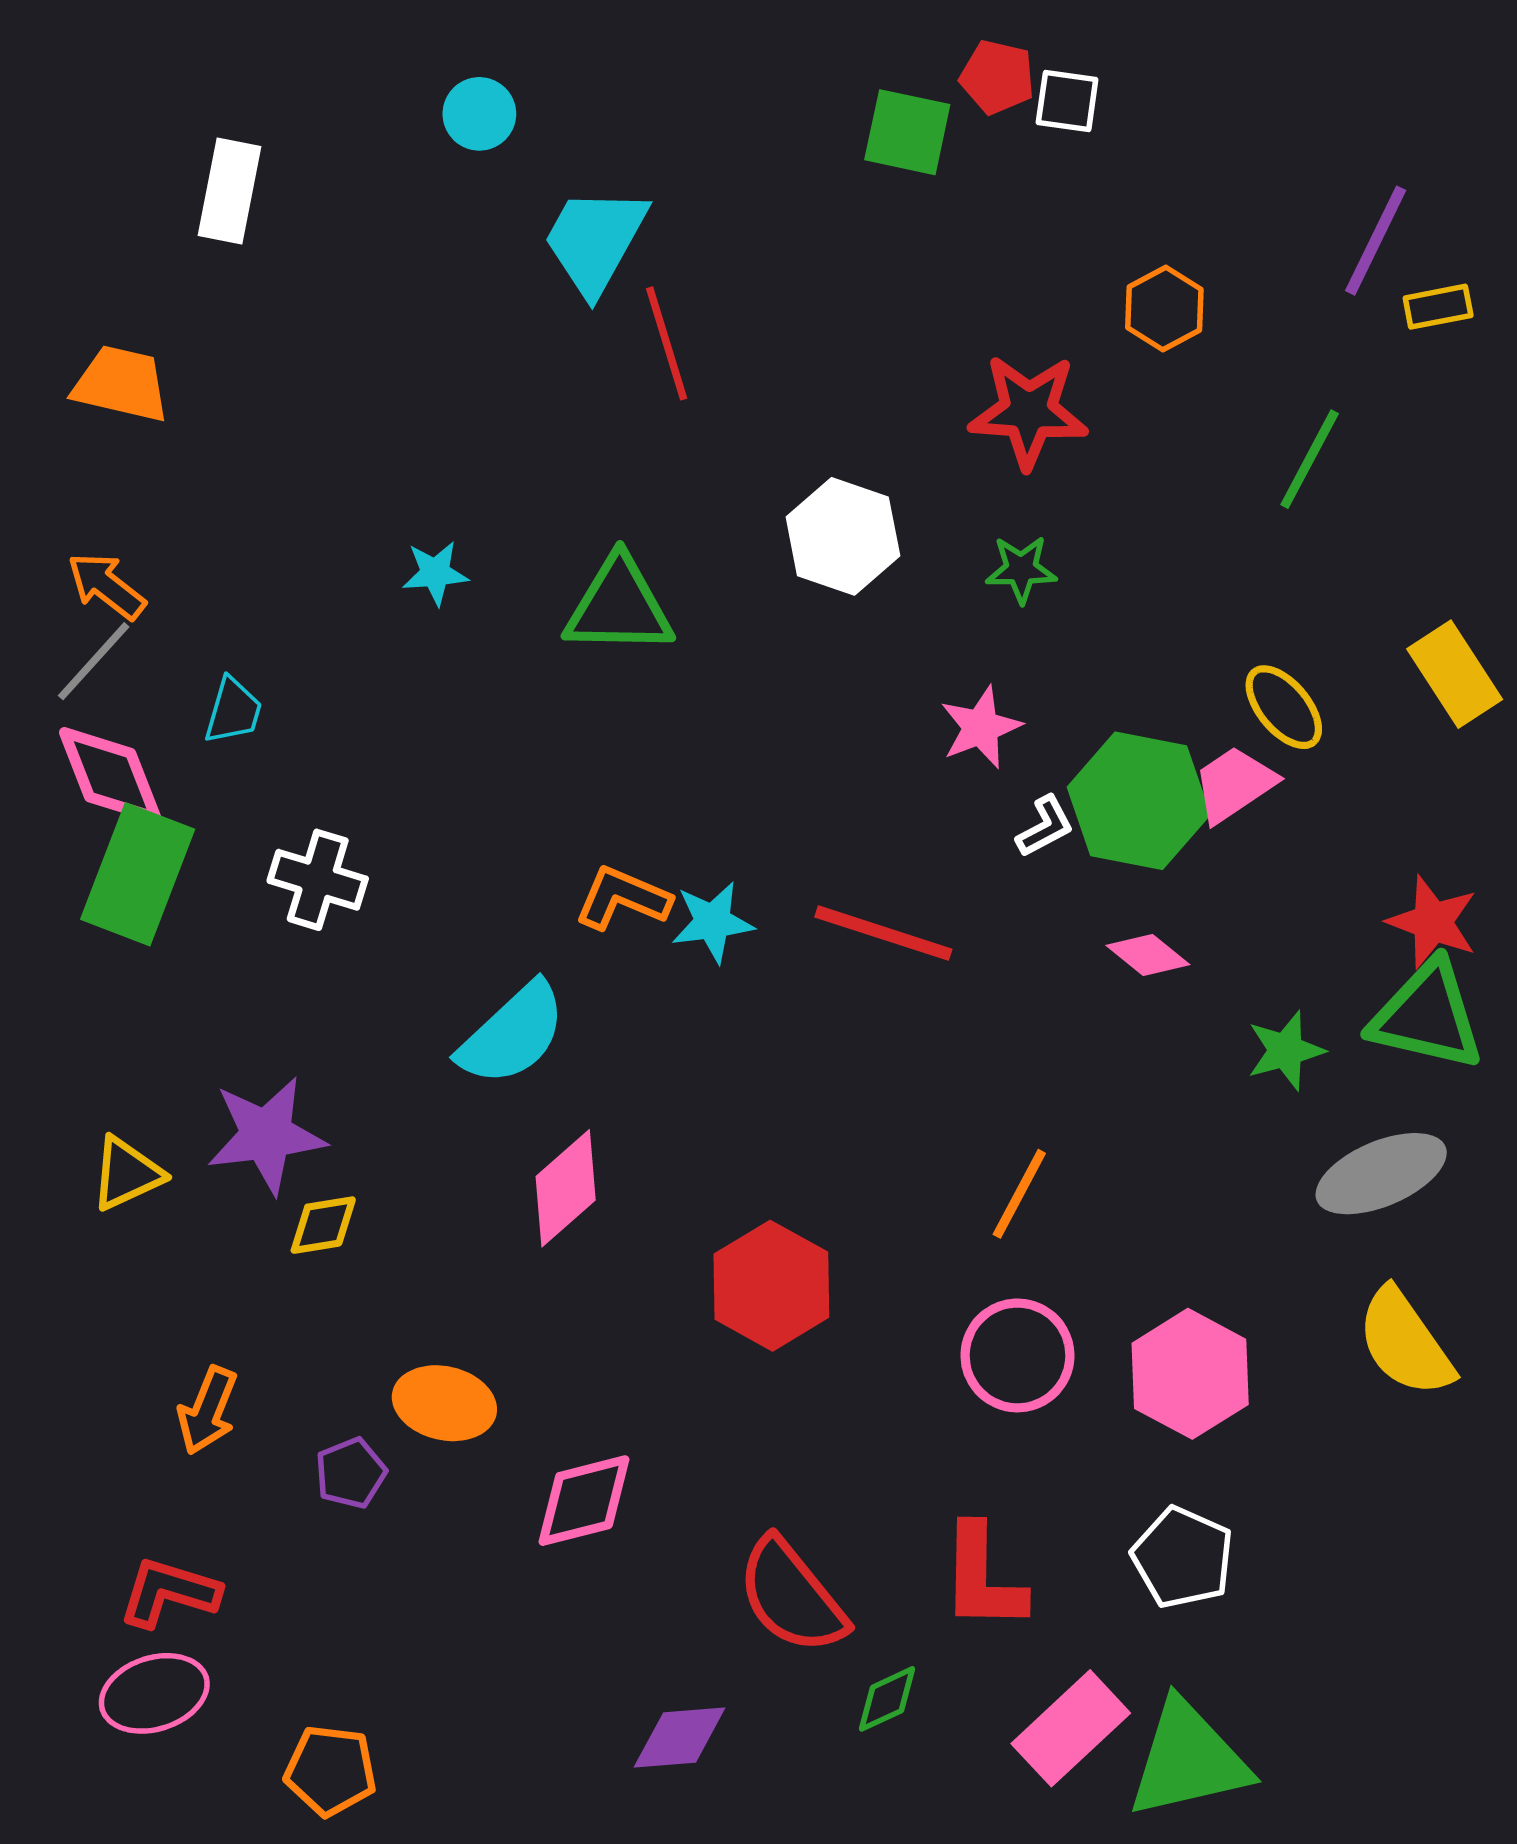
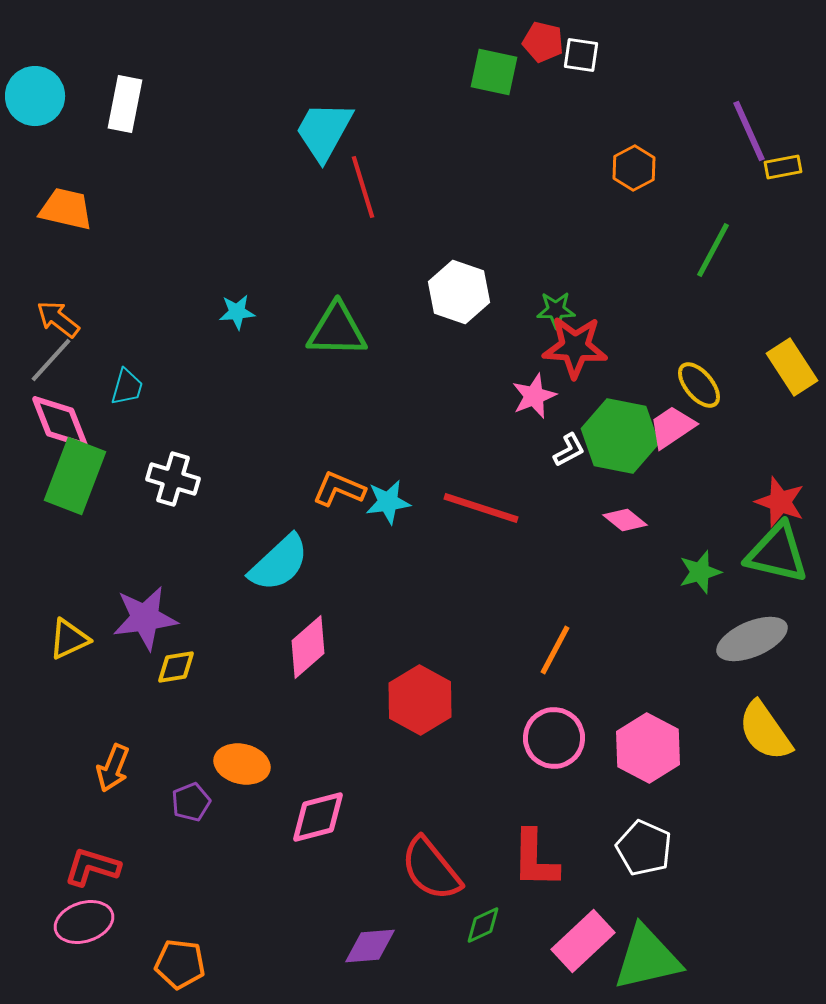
cyan circle: (479, 114) -> (35, 96), moved, size x1.5
purple line: (1376, 241) -> (749, 131), turned -50
red star: (1028, 411) -> (575, 347), moved

